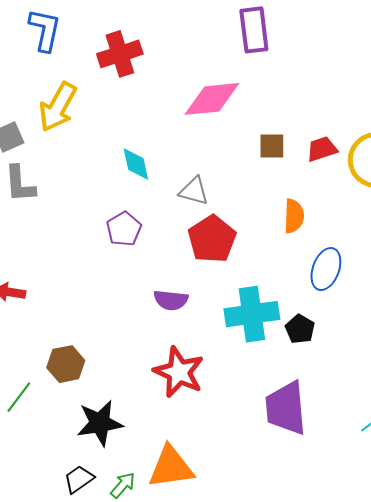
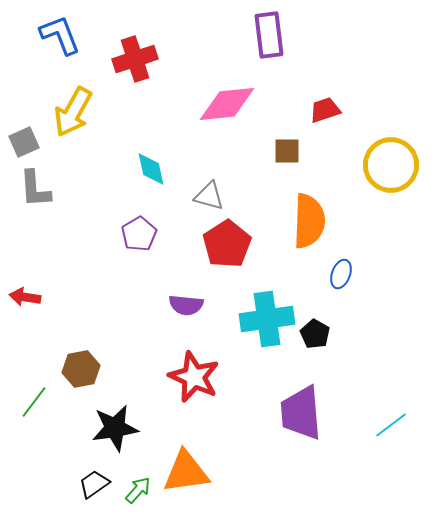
blue L-shape: (45, 30) -> (60, 35), turned -33
red trapezoid: (322, 149) -> (325, 110), moved
orange semicircle: (294, 216) -> (309, 221), size x1.6
blue ellipse: (326, 269) -> (341, 274), size x0.7

